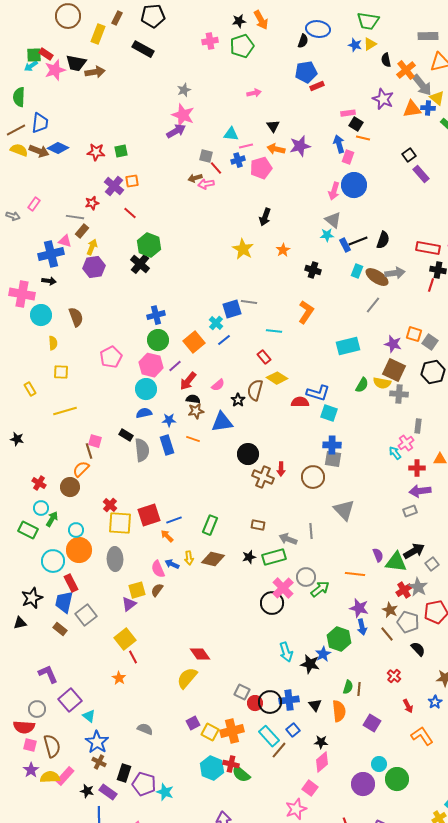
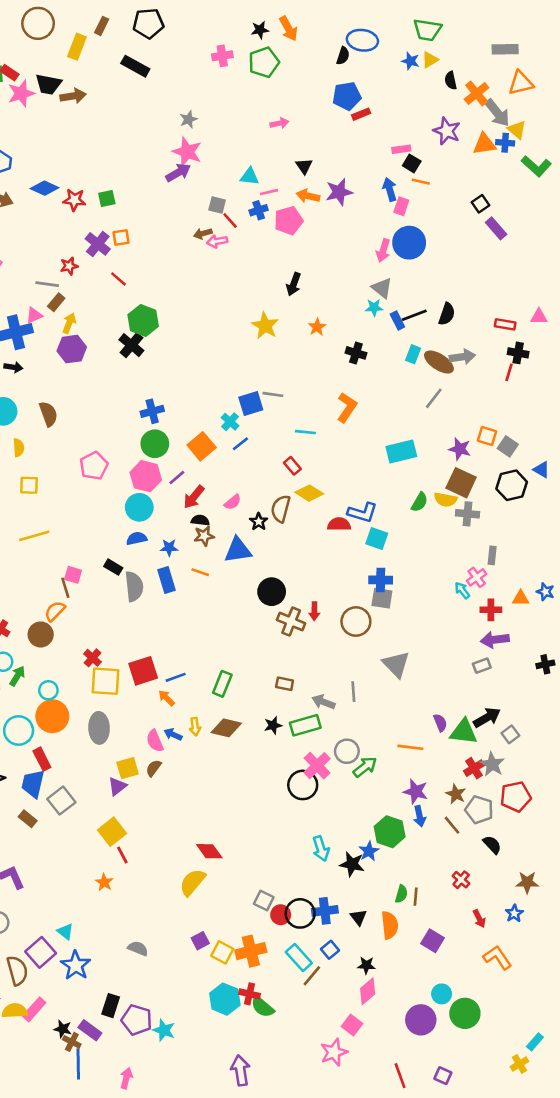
blue diamond: (58, 148) -> (45, 188), moved
pink triangle: (65, 241) -> (34, 315), turned -40
red rectangle: (428, 248) -> (505, 324), size x0.7
purple square: (70, 700) -> (41, 952), moved
brown cross: (99, 762) -> (72, 1042), moved

